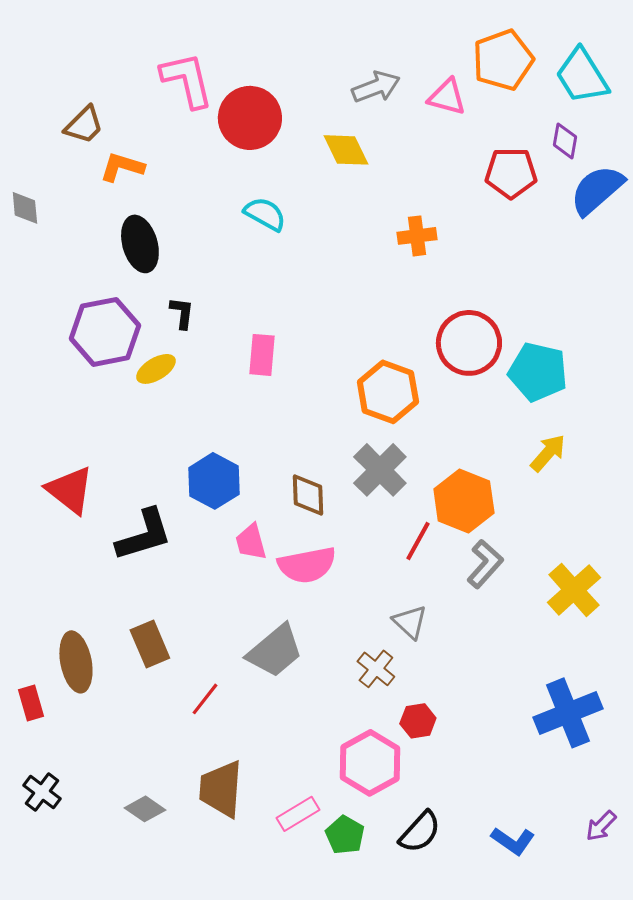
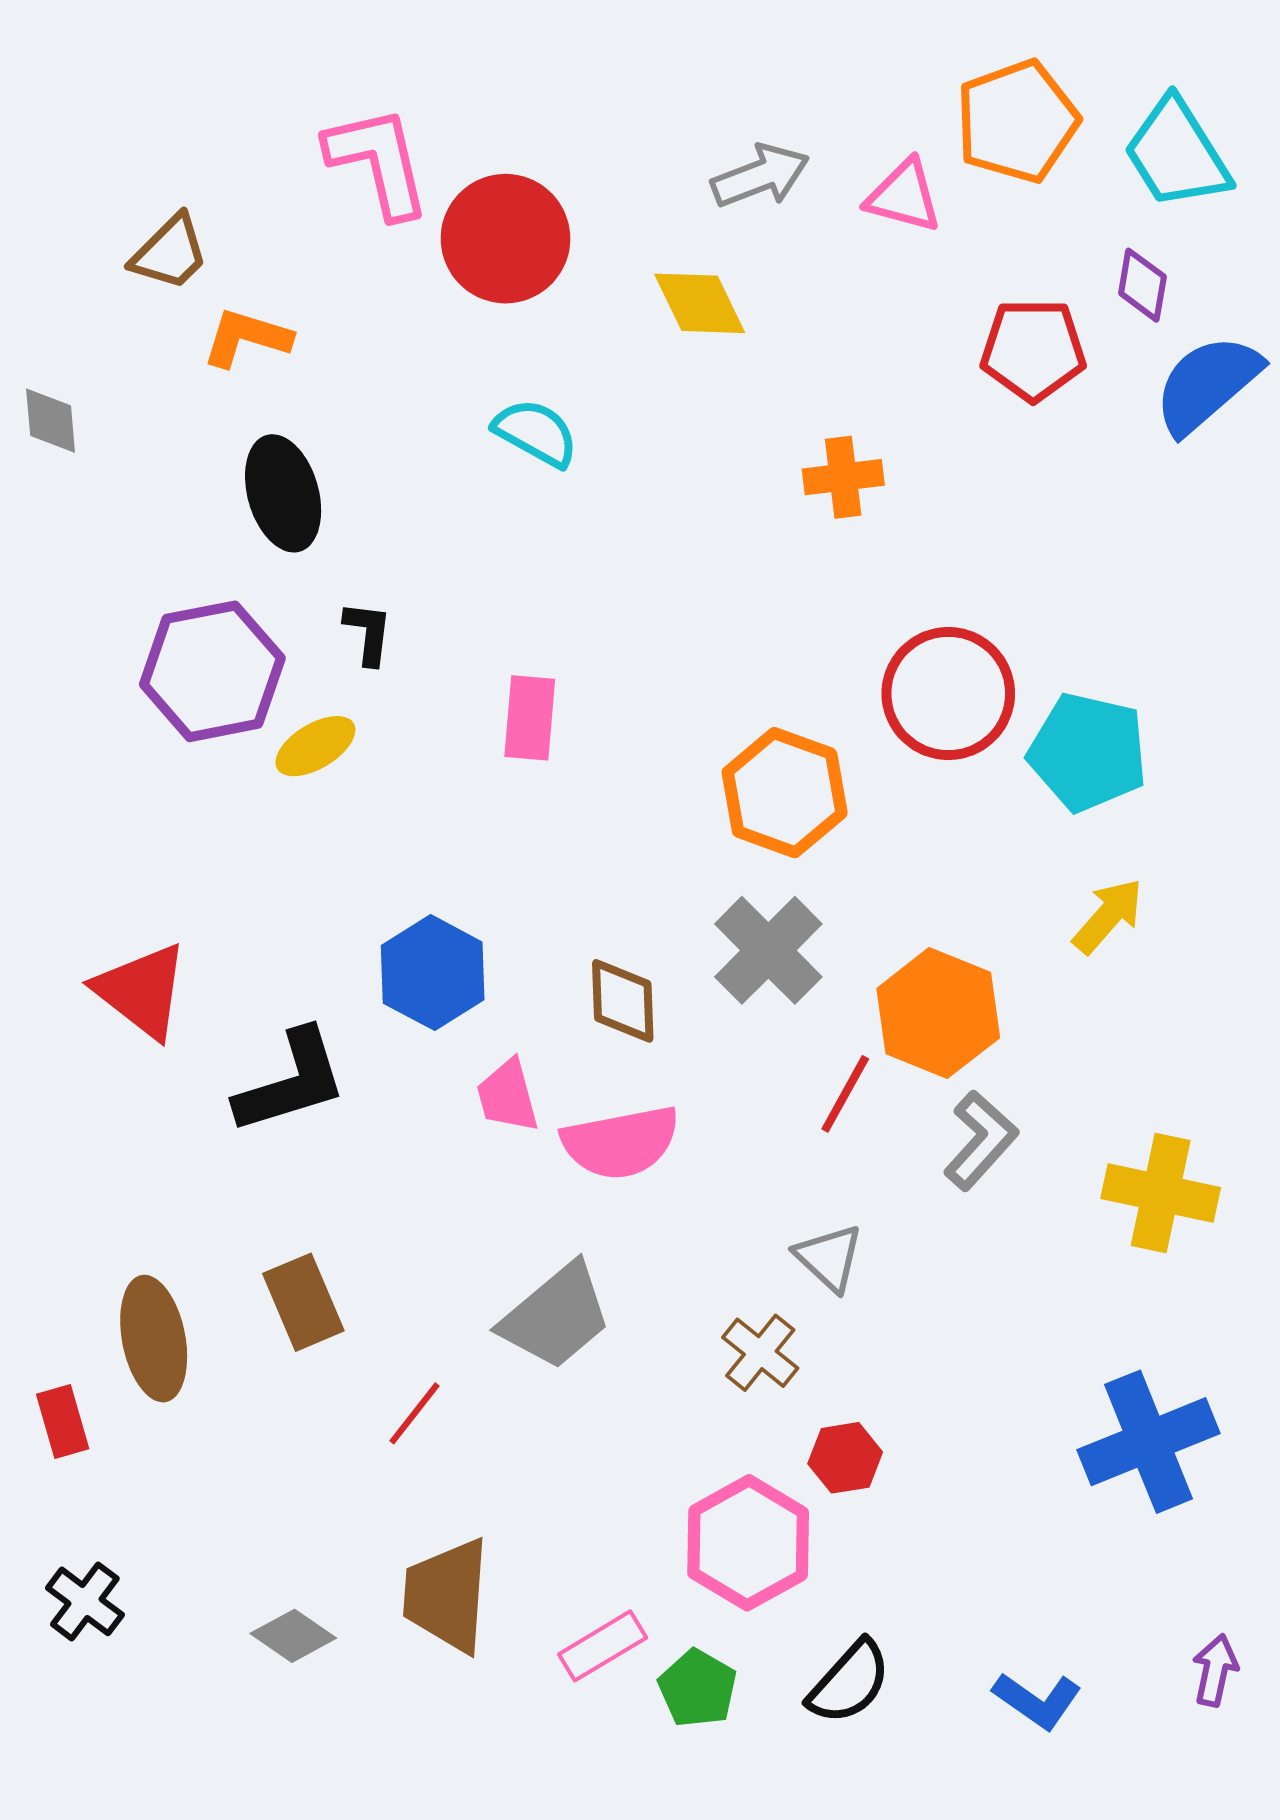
yellow cross: (574, 590) -> (1161, 1193), turned -36
purple arrow: (601, 826) -> (1215, 1670), turned 148

